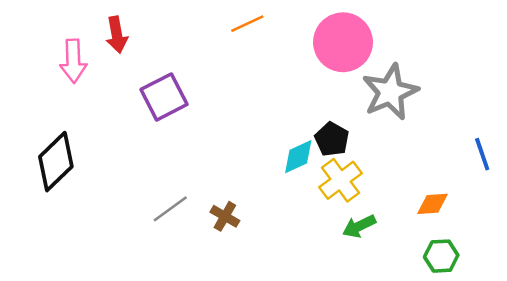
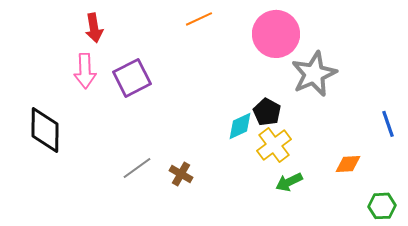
pink arrow: (73, 61) -> (85, 71), moved
black diamond: (56, 162) -> (45, 130), turned -45
green hexagon: (441, 256) -> (382, 206), moved

